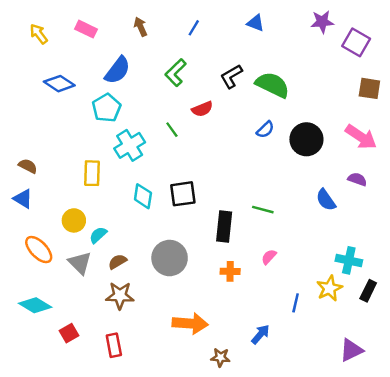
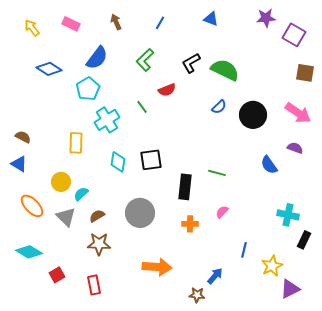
yellow star: (329, 288) -> (272, 266), moved
brown star: (220, 357) -> (197, 295), moved

